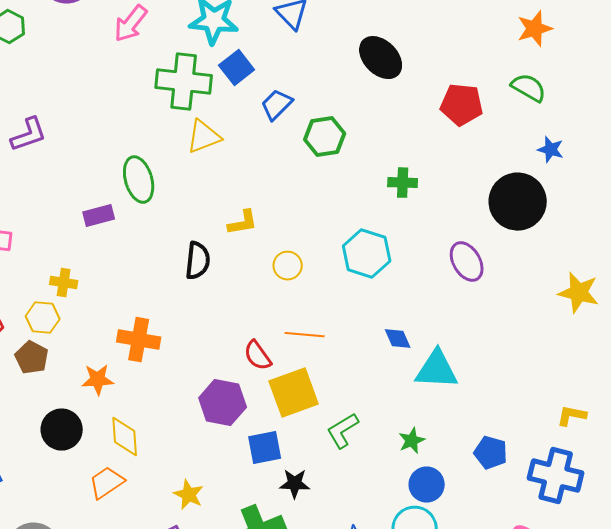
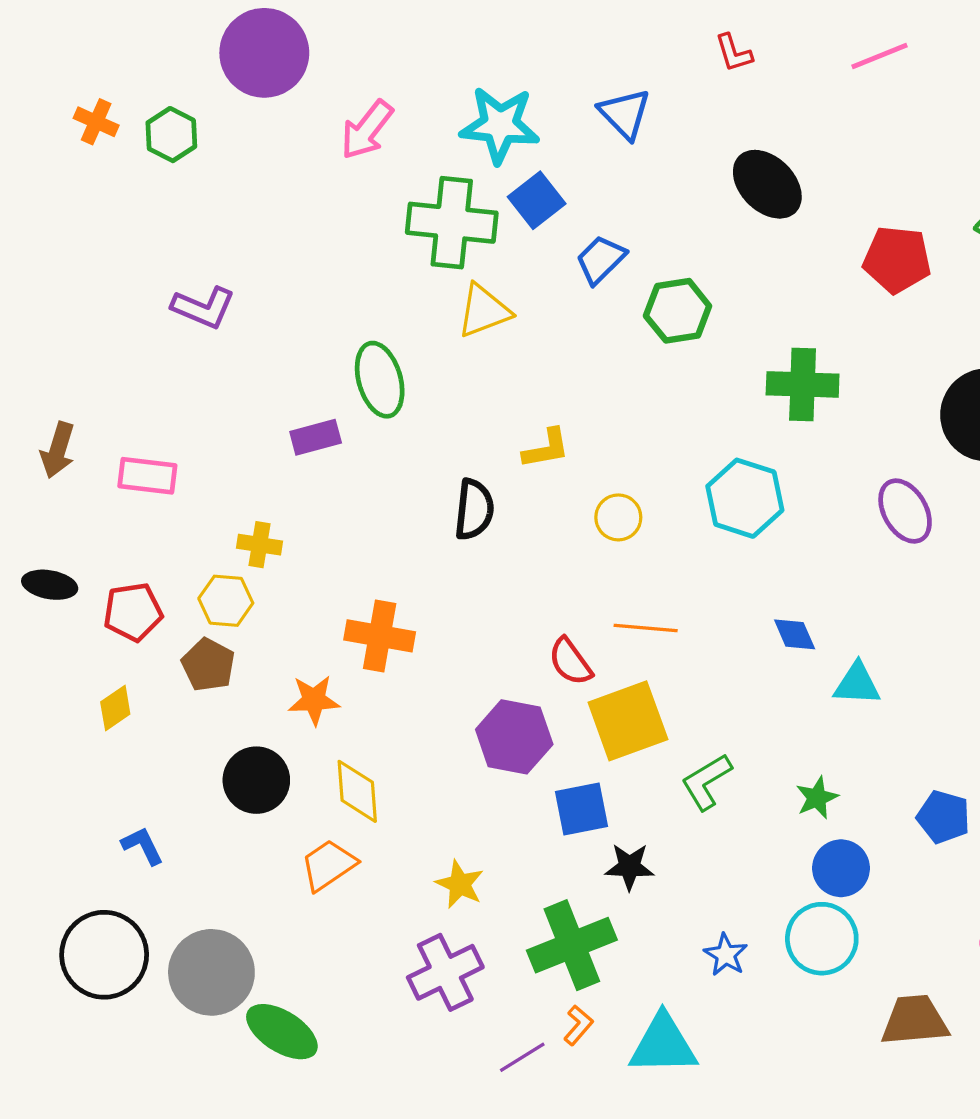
purple L-shape: (29, 135) -> (203, 308), turned 42
green cross: (403, 183) -> (803, 384), size x1.5
cyan triangle: (437, 370) -> (857, 684), size x0.7

